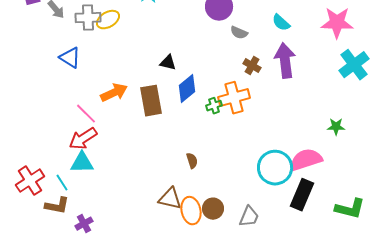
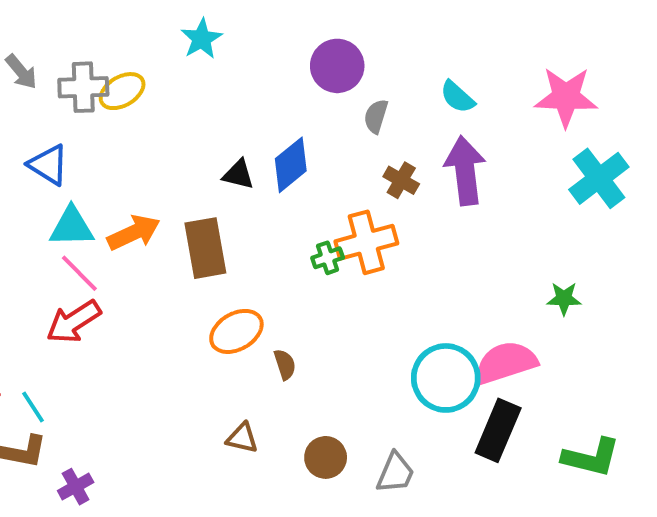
gray semicircle: (239, 33) -> (376, 116), turned 84
blue diamond: (187, 89) -> (291, 165), moved
cyan triangle: (82, 163) -> (72, 227), moved
brown triangle: (170, 199) -> (242, 438), size x0.7
orange ellipse: (191, 211) -> (236, 331), moved, turned 72

